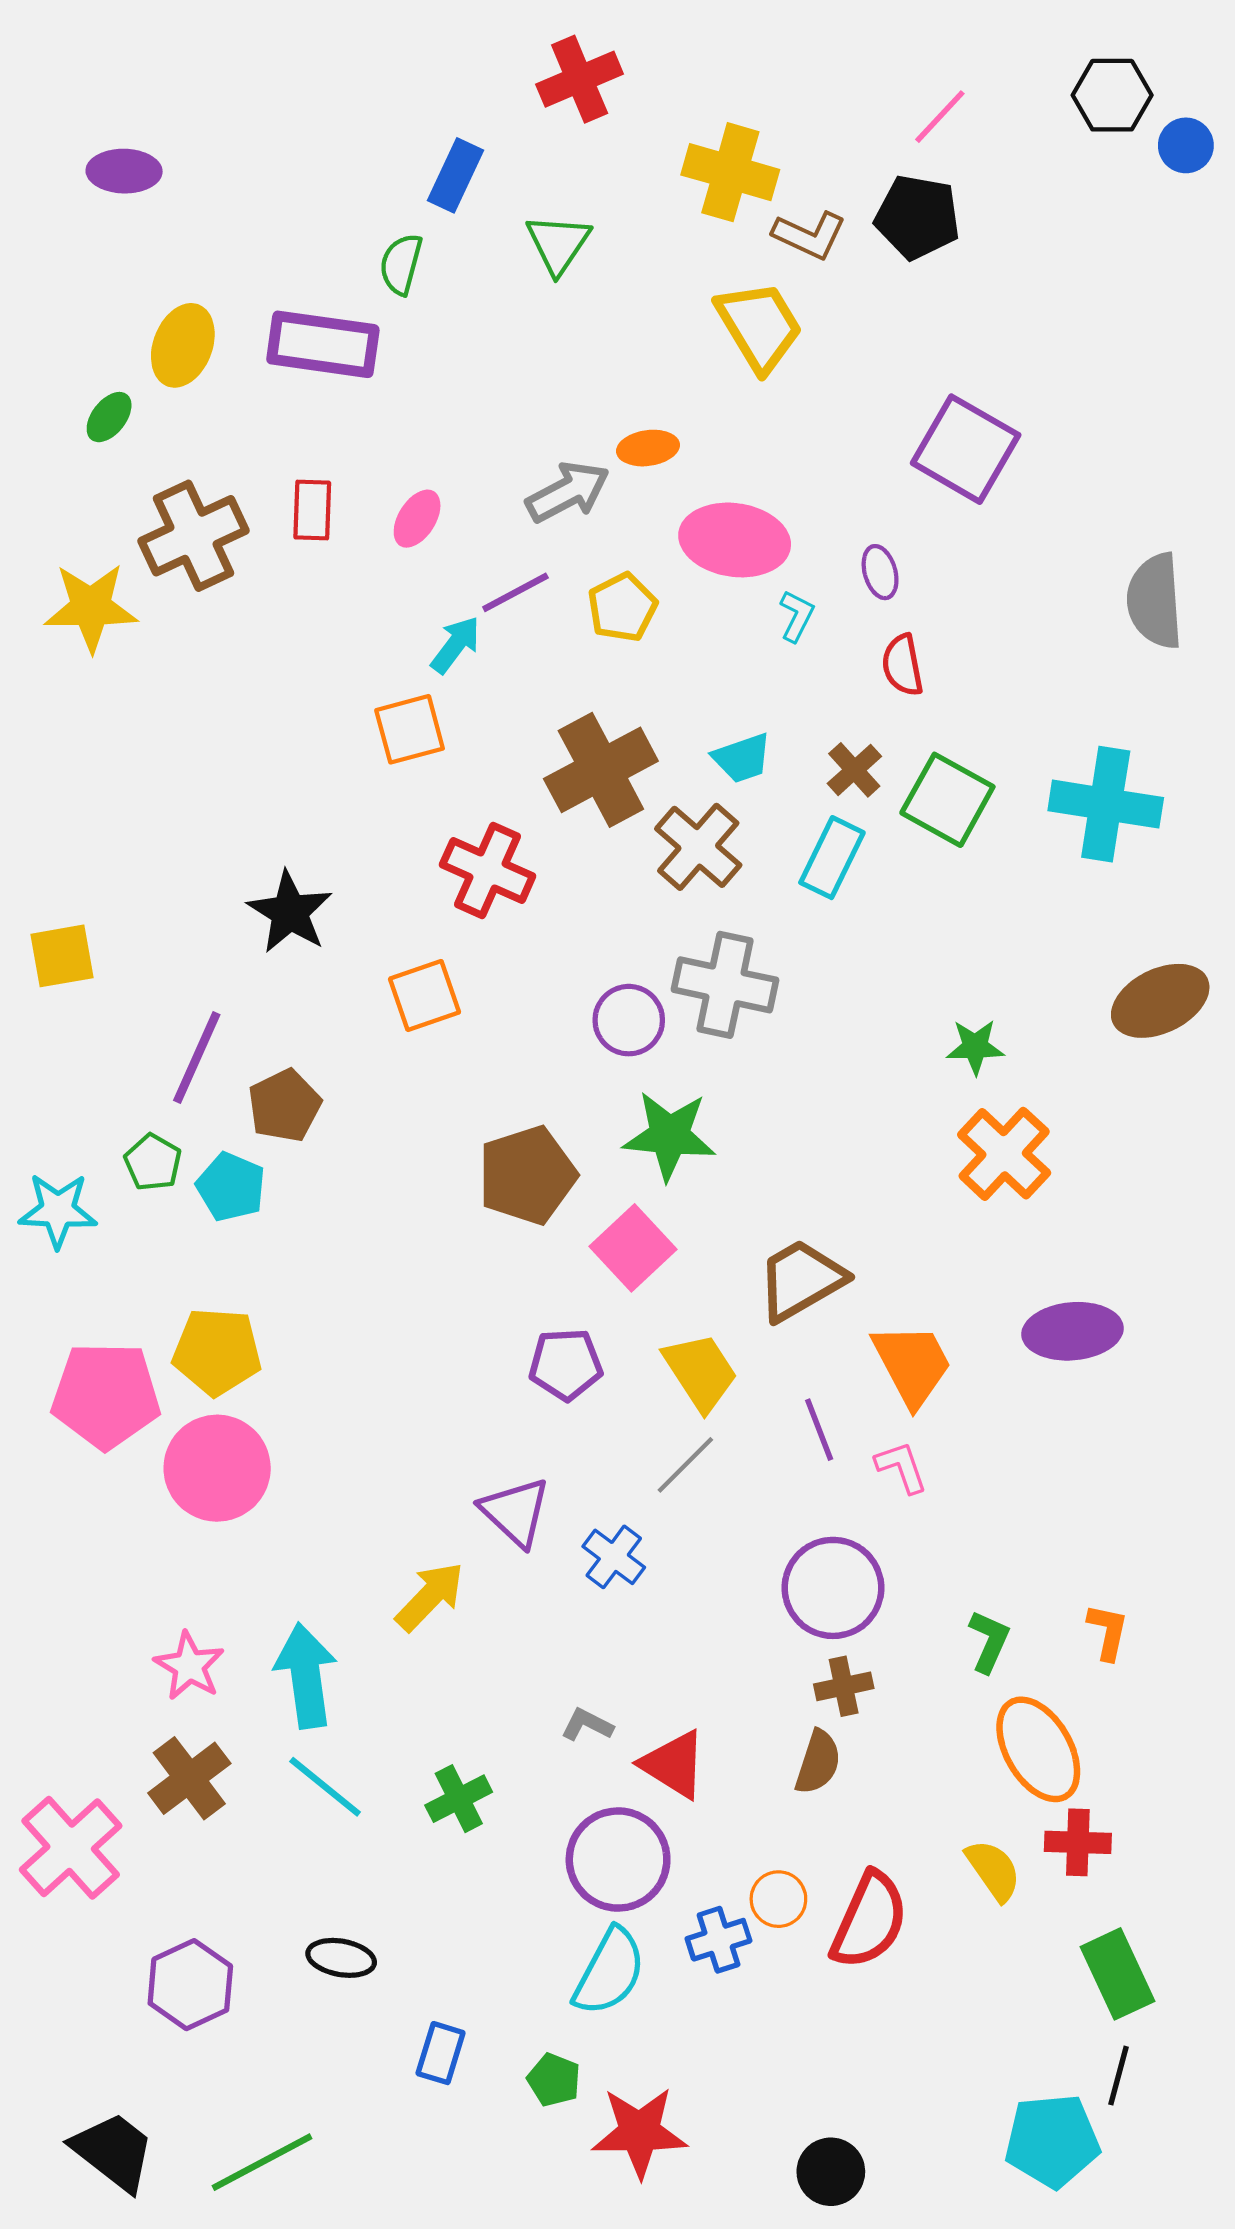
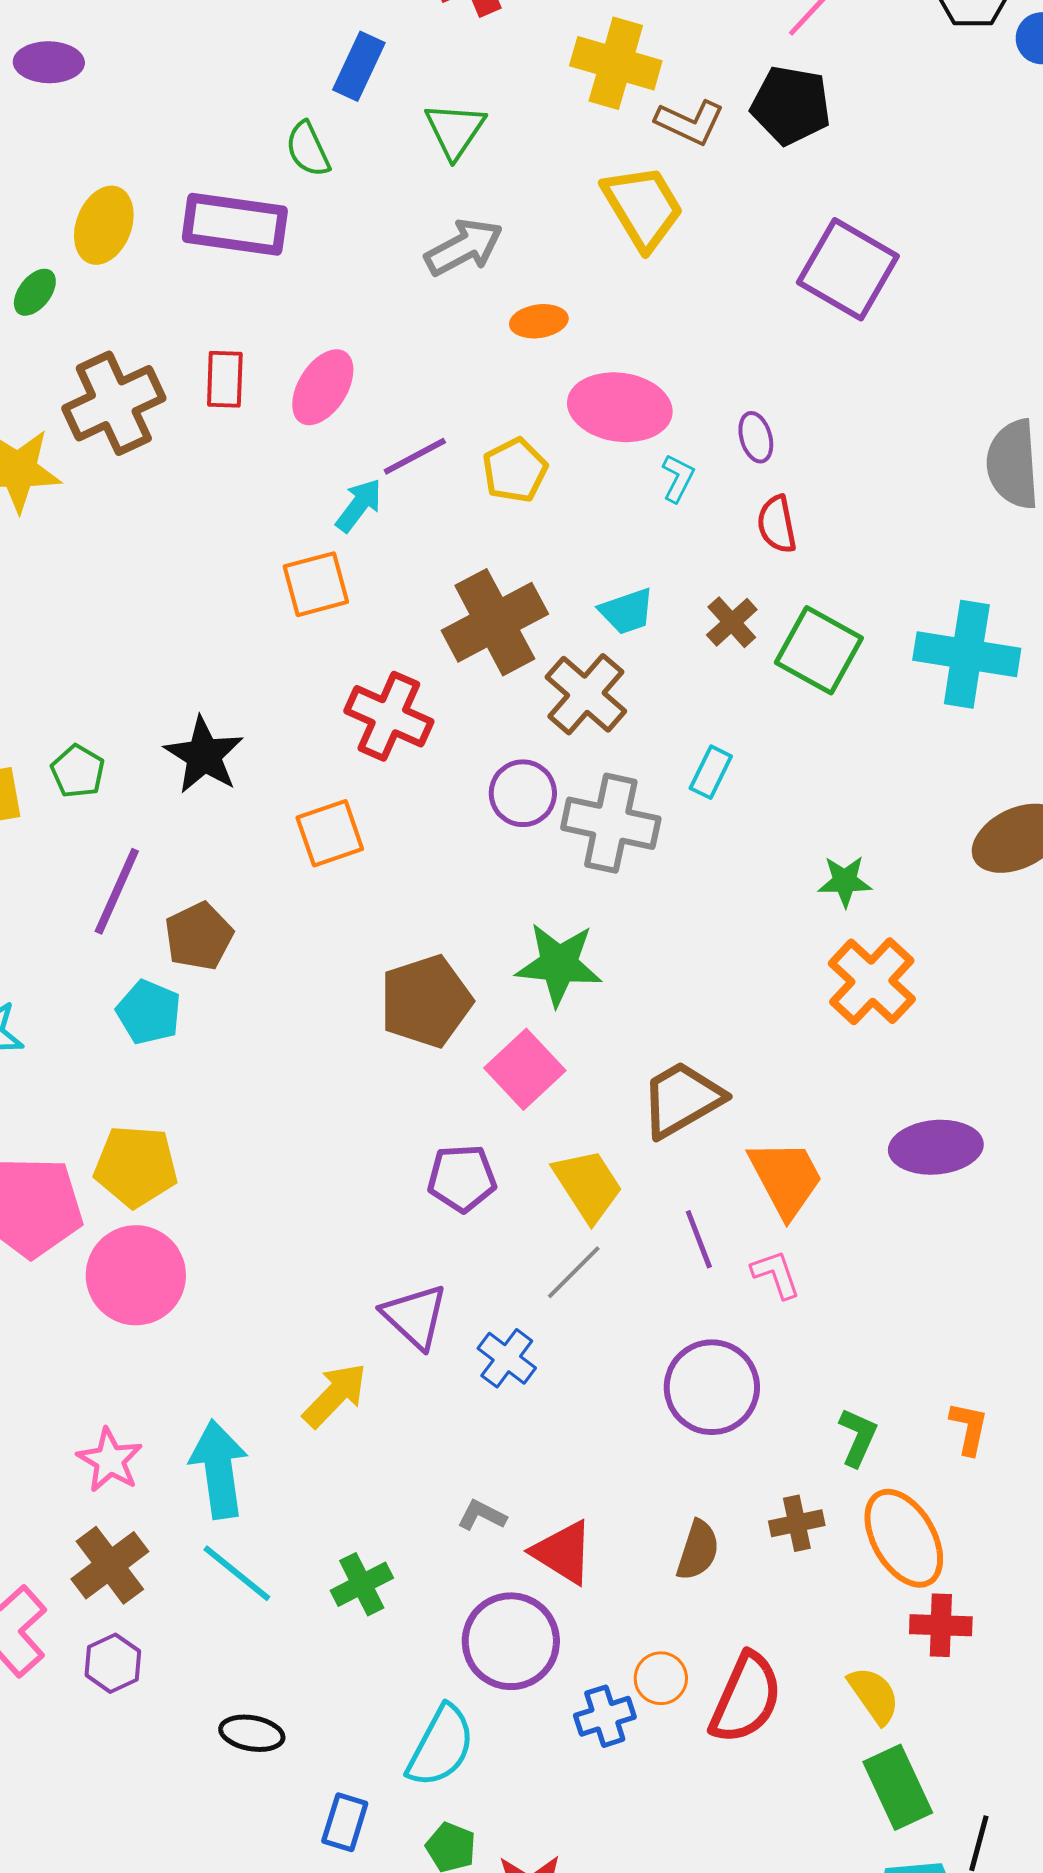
green semicircle: (401, 264) -> (308, 149), turned -40
purple square: (966, 449) -> (848, 269), moved
gray arrow: (568, 492) -> (464, 247), moved
pink ellipse: (417, 519) -> (323, 387), size x1.4
cyan rectangle: (832, 858) -> (711, 772), moved, size x0.7
purple circle: (629, 1020) -> (523, 793), moved
green pentagon: (153, 1162) -> (78, 771), moved
brown cross: (844, 1686) -> (797, 1523), moved
yellow semicircle: (993, 1870) -> (874, 1695), moved
cyan semicircle: (610, 1972) -> (441, 1746), moved
green rectangle: (1117, 1974) -> (898, 1787), moved
purple hexagon: (190, 1985) -> (113, 1663), moved, size x0.7

